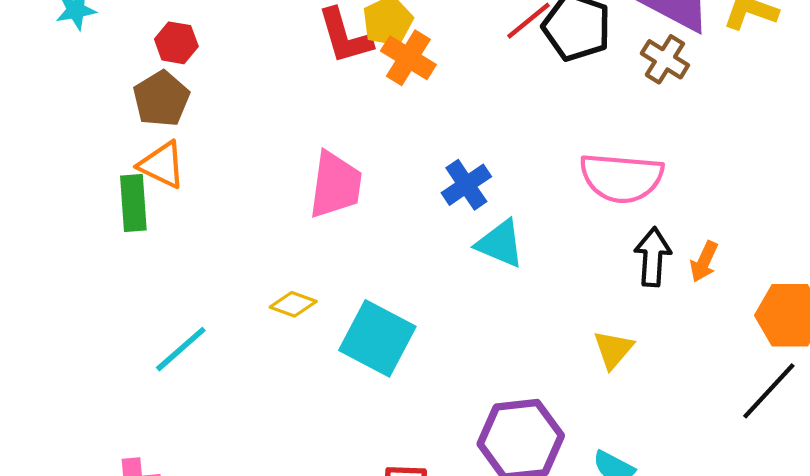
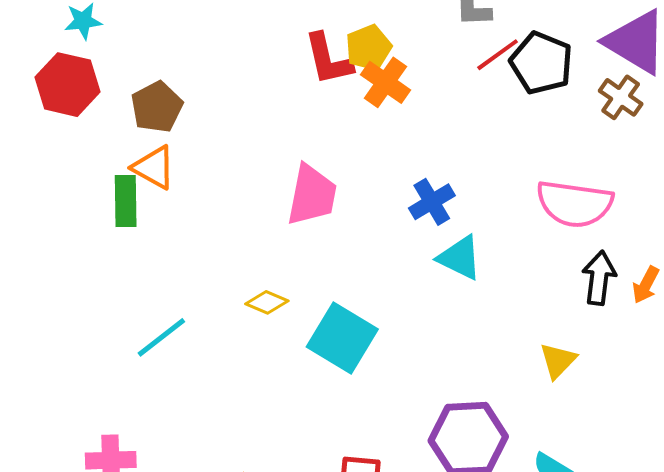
red hexagon: (176, 43) -> (67, 85), moved, size x1.6

